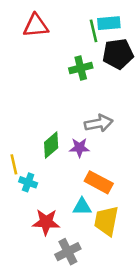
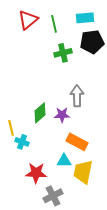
red triangle: (36, 26) -> (28, 20), turned -35
green line: (94, 31) -> (54, 24), moved
gray arrow: (99, 123) -> (77, 96), turned -80

